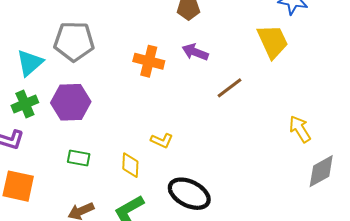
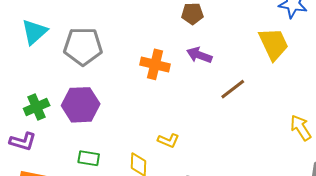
cyan triangle: (30, 63) -> (34, 32), moved

